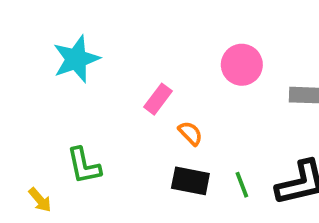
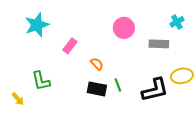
pink rectangle: (158, 99) -> (70, 46), moved
green line: (242, 185) -> (118, 85), moved

